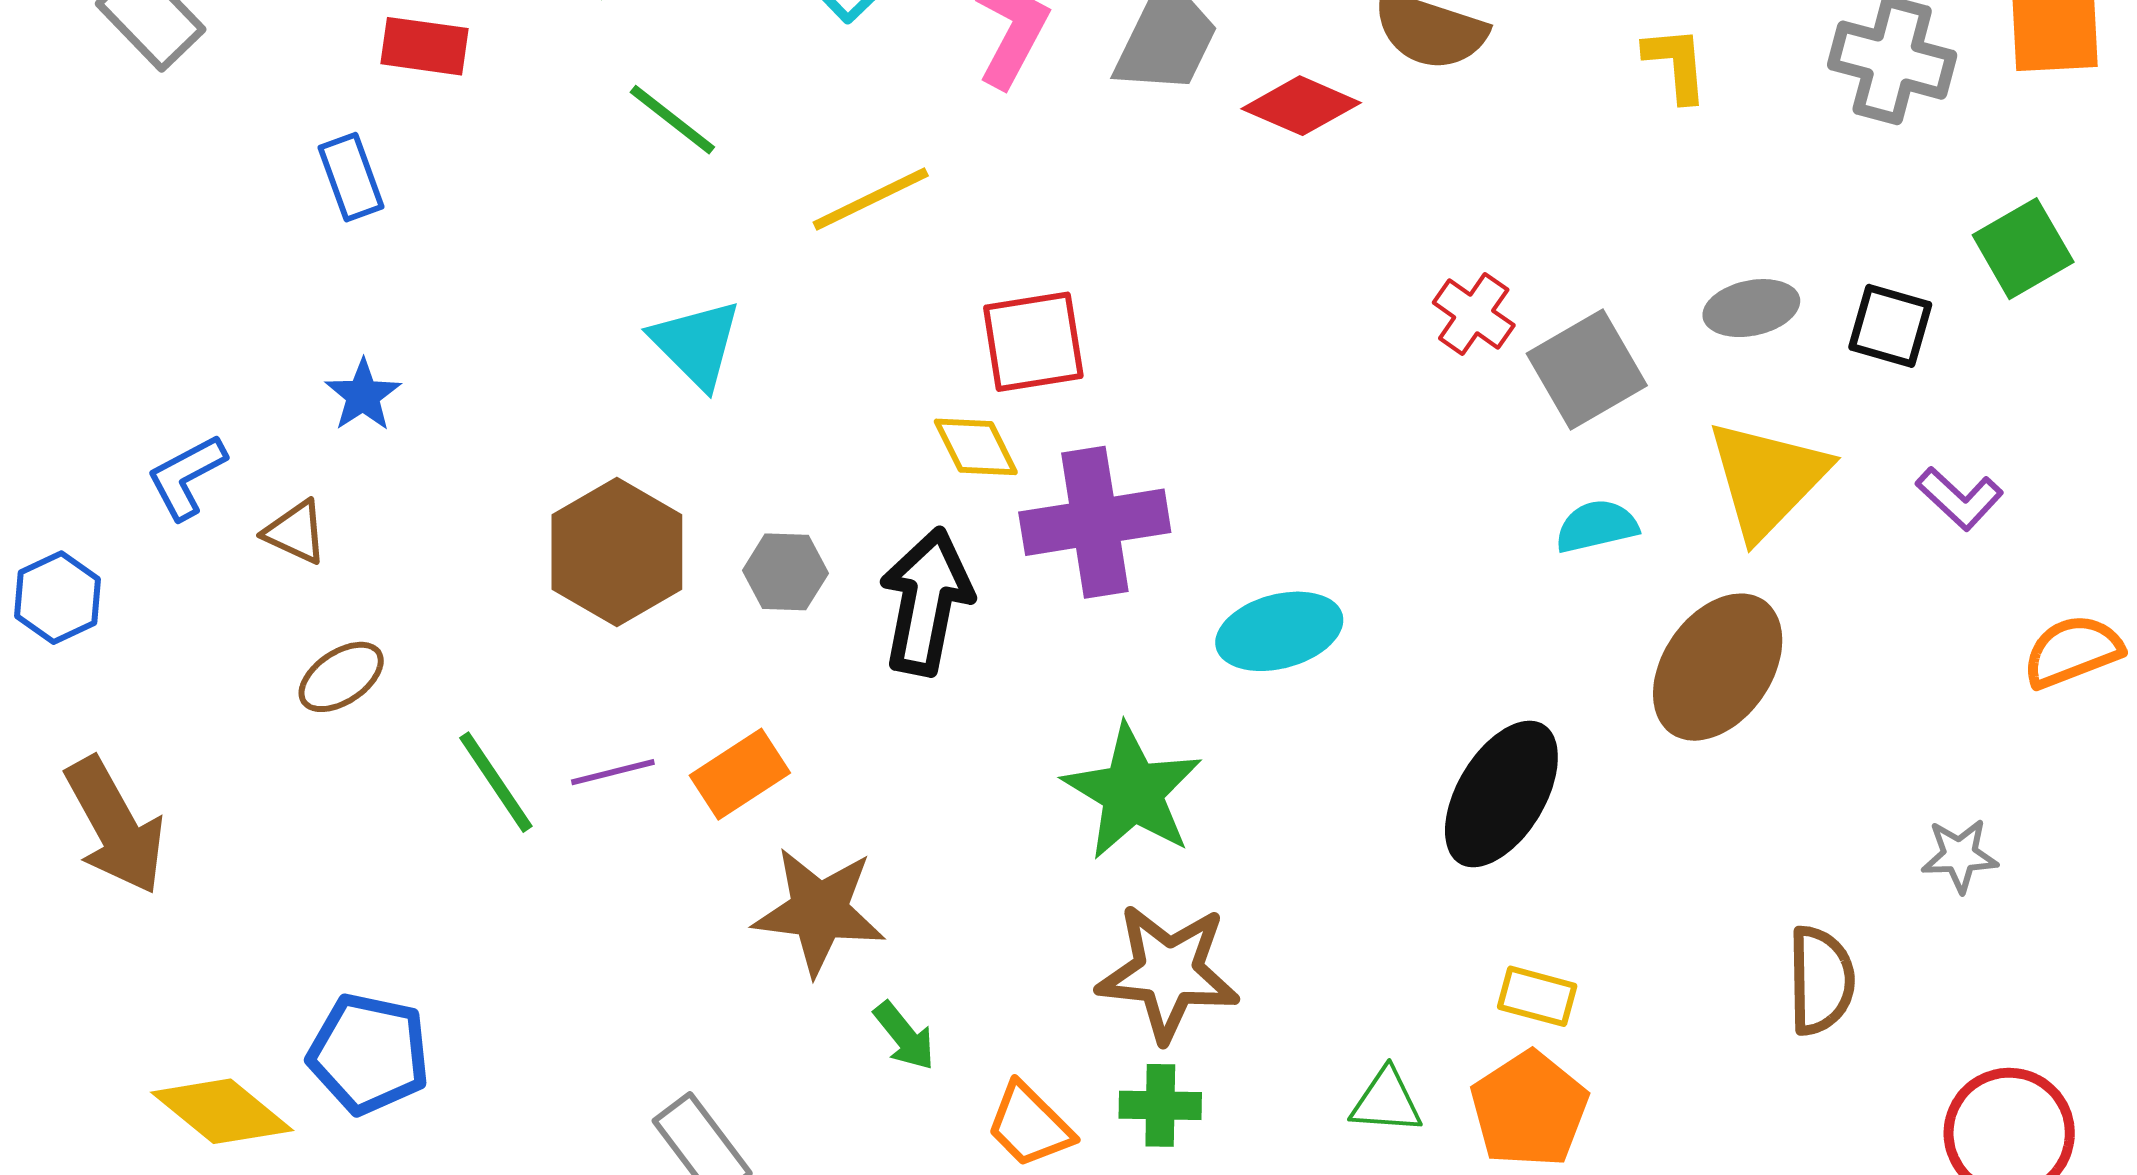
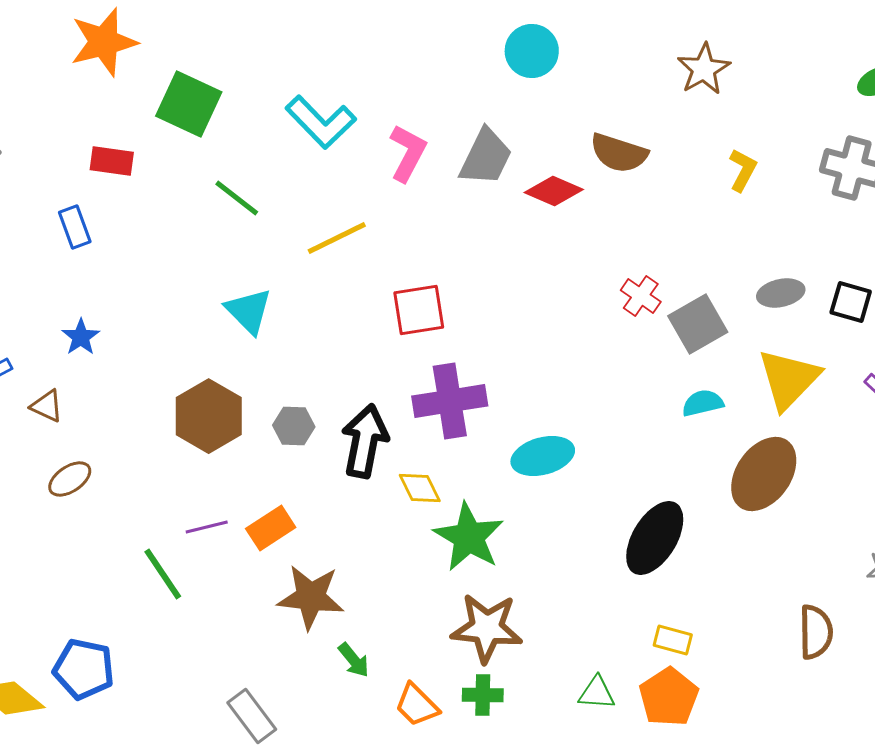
yellow L-shape: (1676, 64) -> (743, 170), turned 33
yellow diamond: (976, 447) -> (420, 488), moved
green line: (496, 782) -> (163, 574), moved

